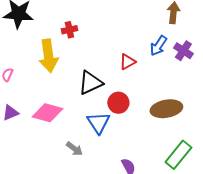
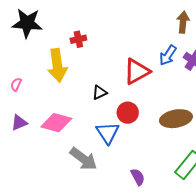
red triangle: (127, 62) -> (137, 71), size x1.6
black triangle: (90, 83) -> (100, 93), size x0.6
gray arrow: (74, 149) -> (83, 159), size x1.6

